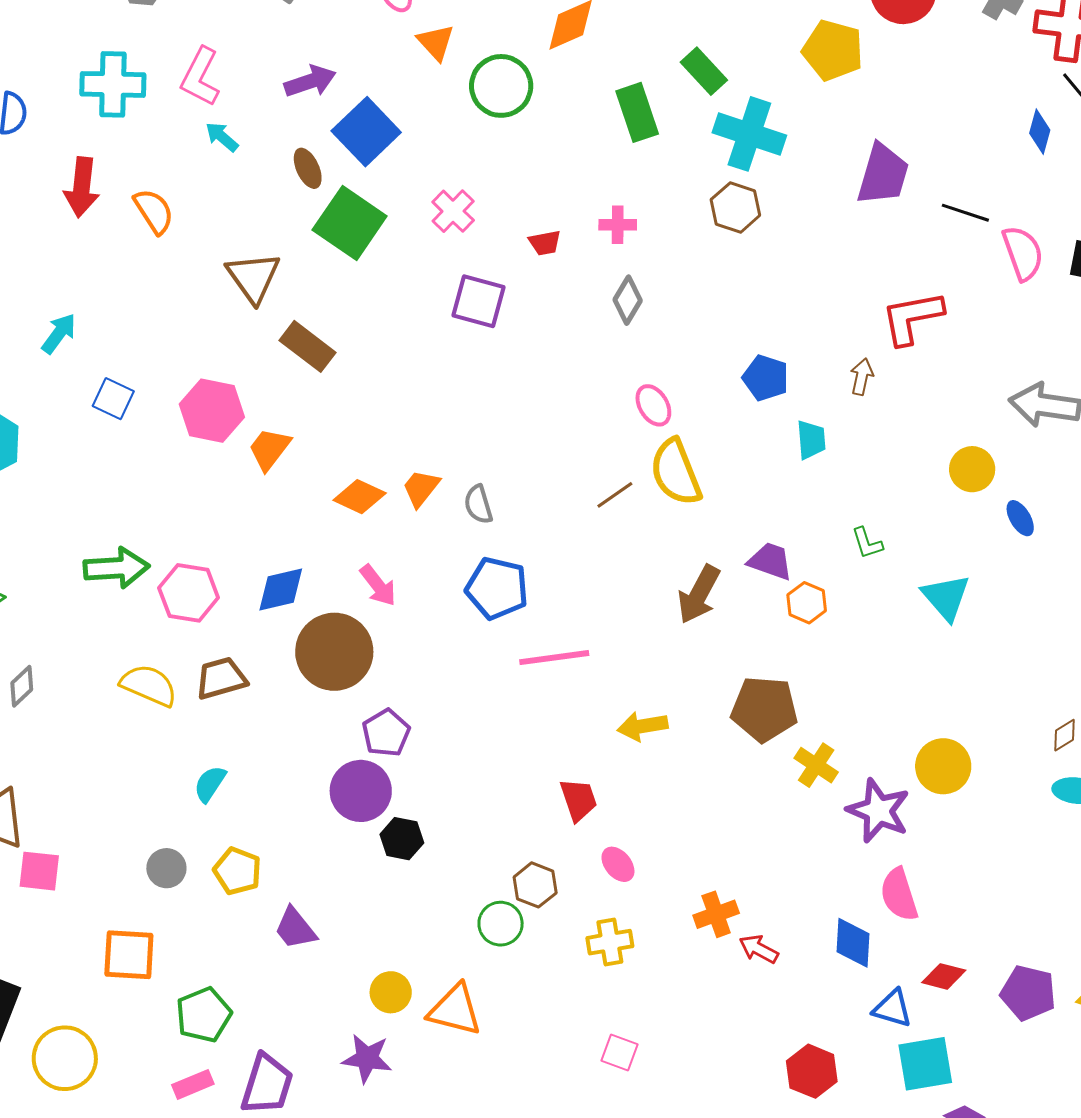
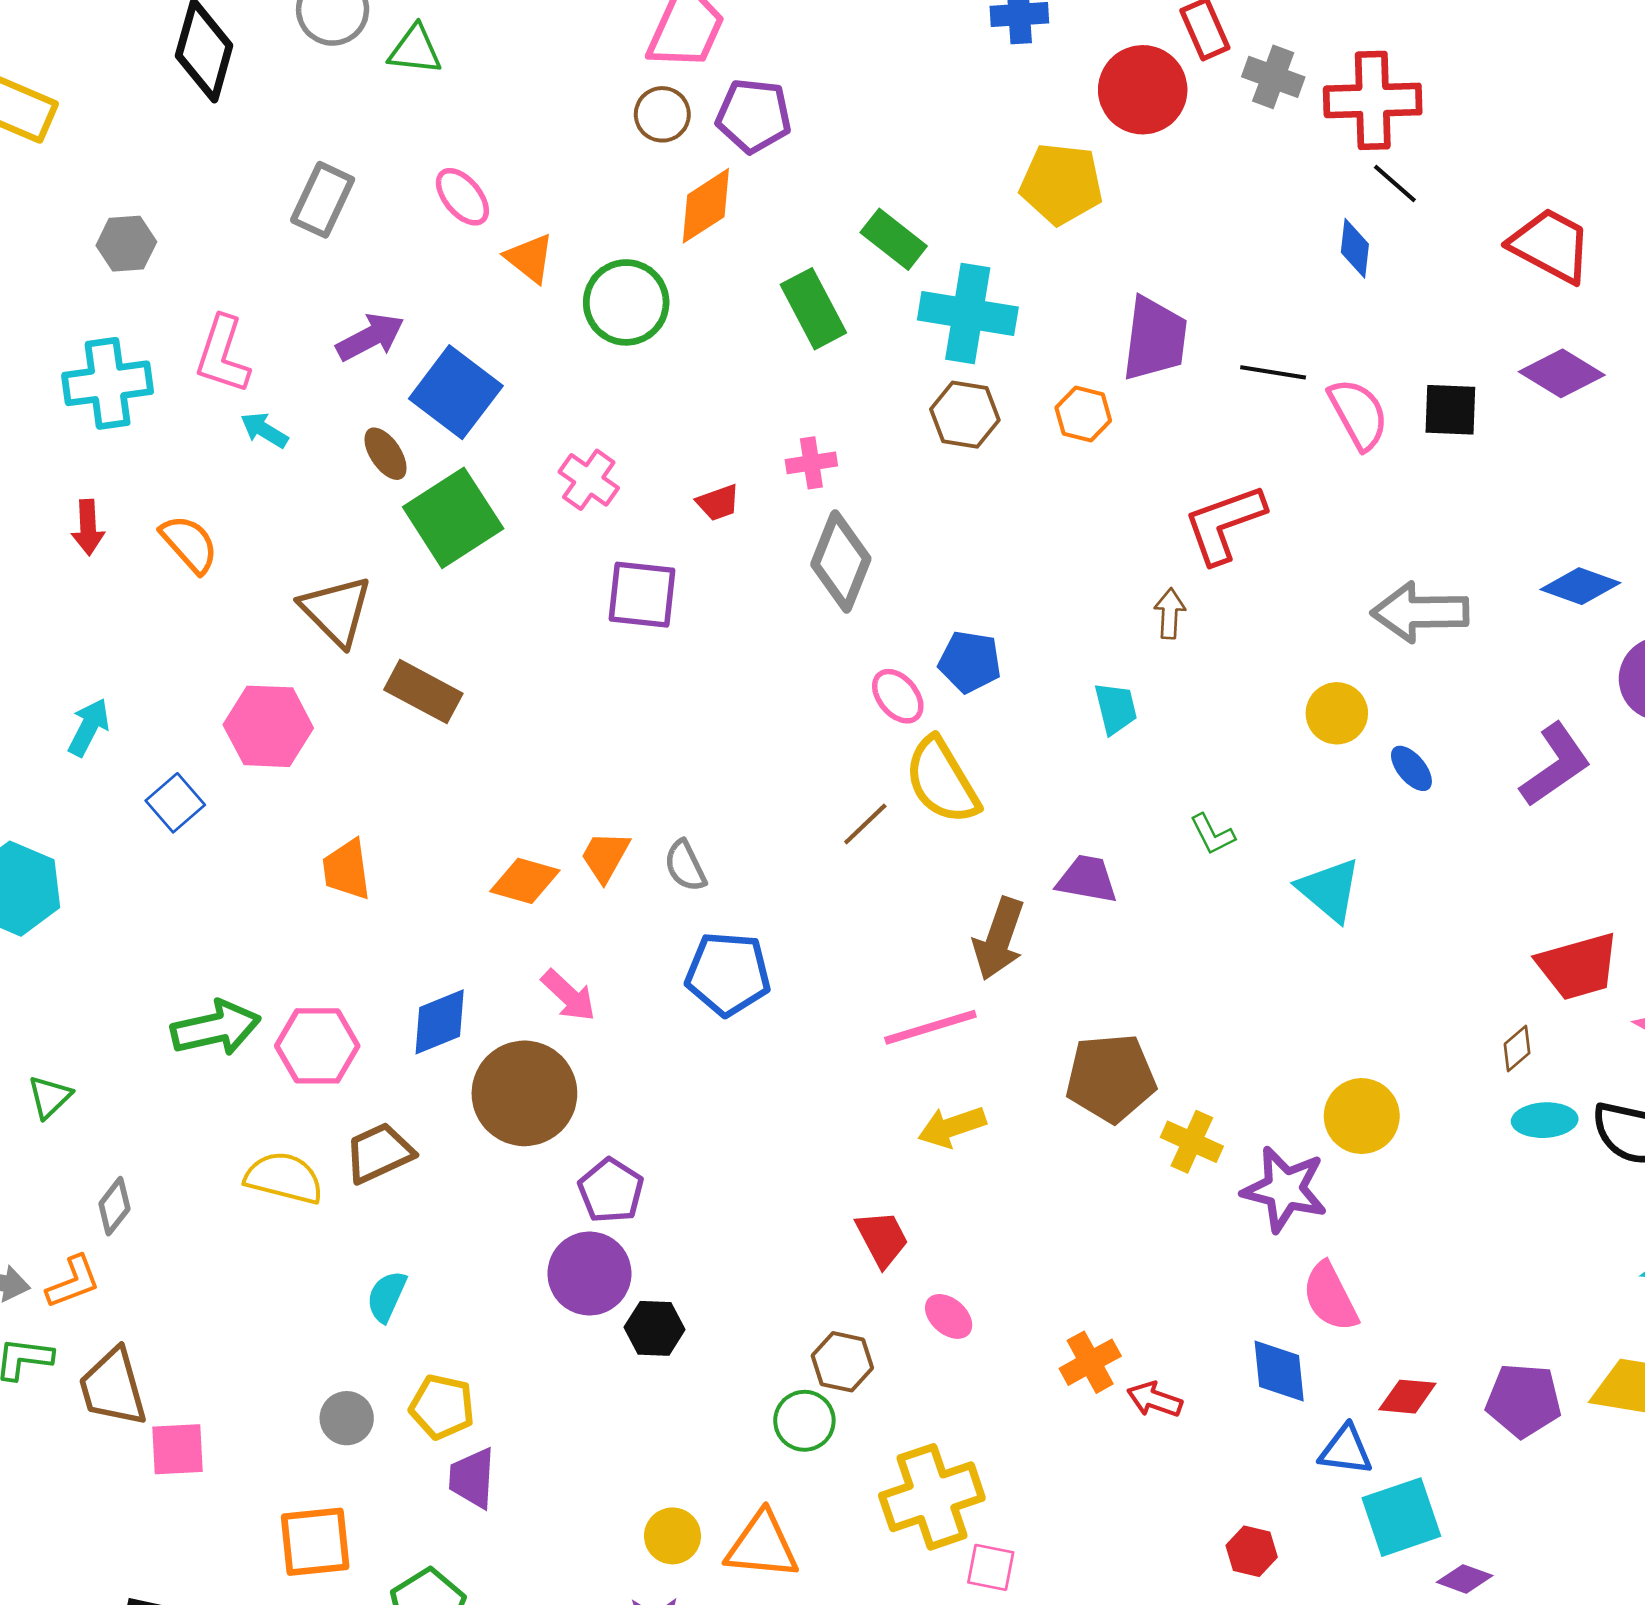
red arrow: (82, 187) -> (88, 527), size x0.7
green square: (350, 223) -> (453, 518), turned 32
gray diamond: (628, 300) -> (841, 561), size x1.5
blue pentagon: (766, 378) -> (970, 662), moved
blue square: (113, 399) -> (175, 803), turned 33
pink hexagon: (212, 411) -> (268, 726), moved
orange trapezoid: (269, 449) -> (347, 869), moved, turned -36
orange hexagon: (807, 603) -> (1083, 414), moved
pink line: (554, 658) -> (930, 1027), moved
purple trapezoid: (295, 928) -> (472, 1478), moved, turned 51
yellow cross: (610, 942) -> (932, 1497), moved, size x1.6
red hexagon: (812, 1071) -> (1252, 1551), size x0.7

